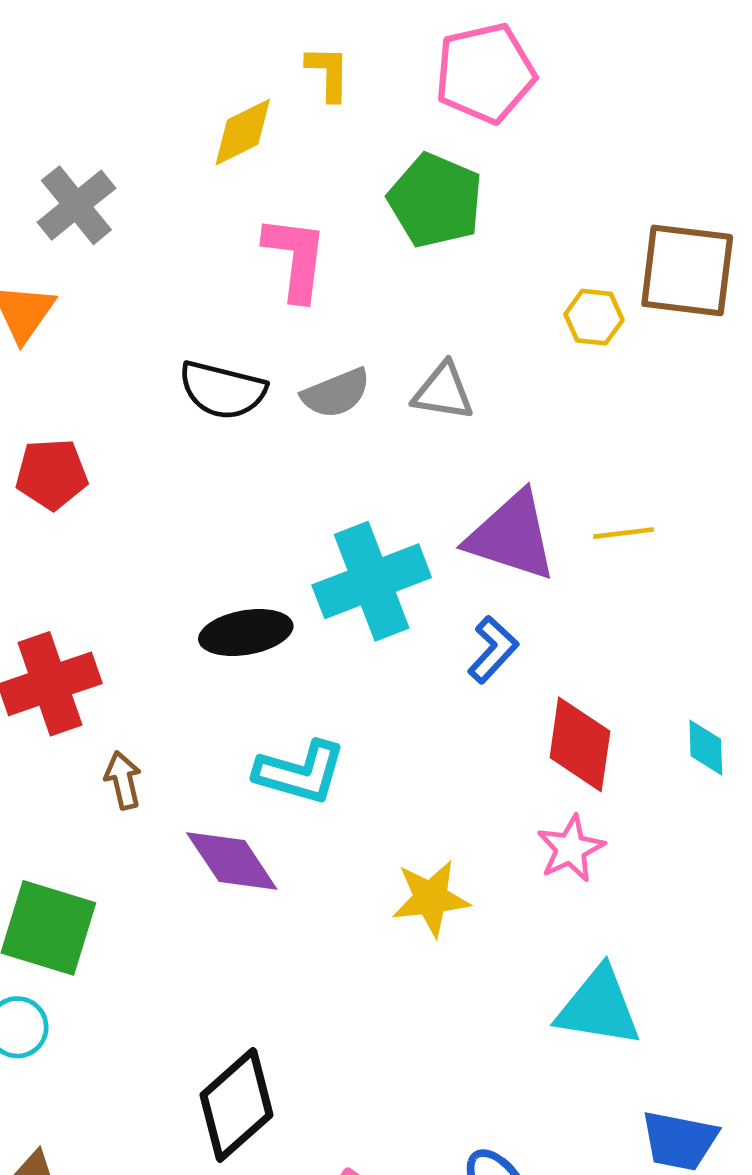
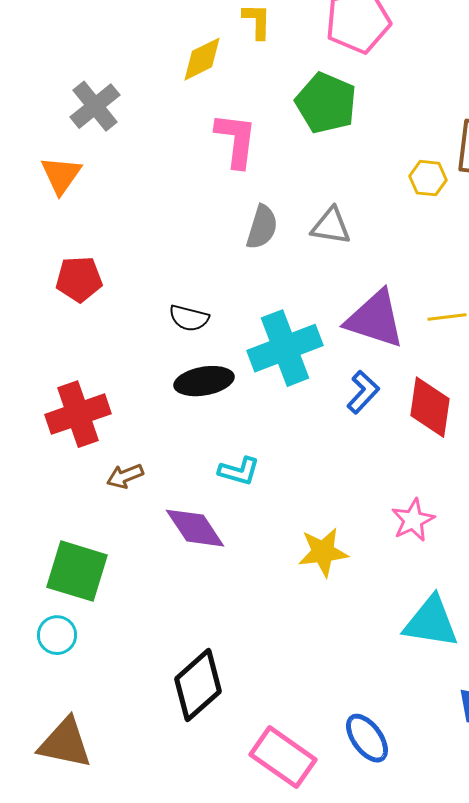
black semicircle: (223, 390) -> (189, 318), moved, size x0.7
gray semicircle: (336, 393) -> (262, 227), turned -51
red diamond: (580, 744) -> (430, 407), moved
cyan L-shape: (300, 772) -> (239, 471), size x0.7
brown arrow: (123, 780) -> (125, 476), turned -99

